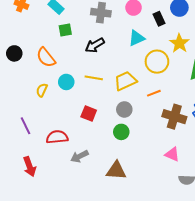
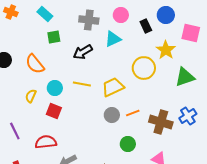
cyan triangle: (137, 38) -> (113, 39), moved
orange line: (154, 93) -> (133, 113), moved
red square: (89, 114) -> (54, 111), moved
green circle: (121, 132) -> (128, 144), moved

